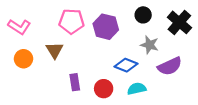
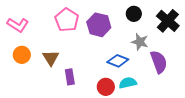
pink pentagon: (72, 21) -> (67, 20), turned 30
brown triangle: (54, 50) -> (51, 58), moved
purple semicircle: (170, 66) -> (159, 62), turned -85
red circle: (104, 89) -> (106, 87), moved

